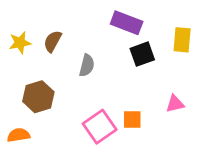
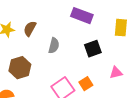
black square: (142, 54) -> (93, 49), moved
orange square: (132, 119) -> (86, 84), turned -32

